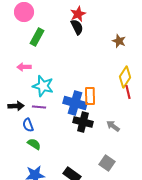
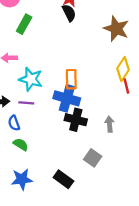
brown star: (119, 41) -> (116, 29), size x1.6
orange rectangle: (90, 96) -> (71, 79), moved
gray arrow: (113, 126) -> (110, 124), turned 48
gray square: (107, 163) -> (93, 158), moved

